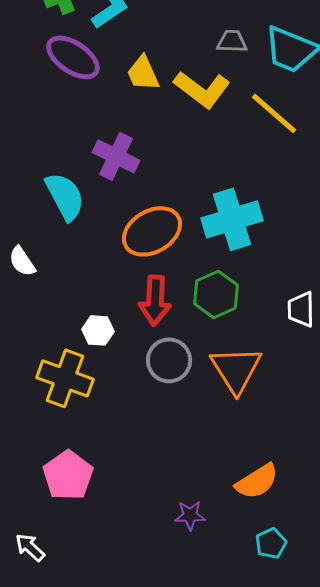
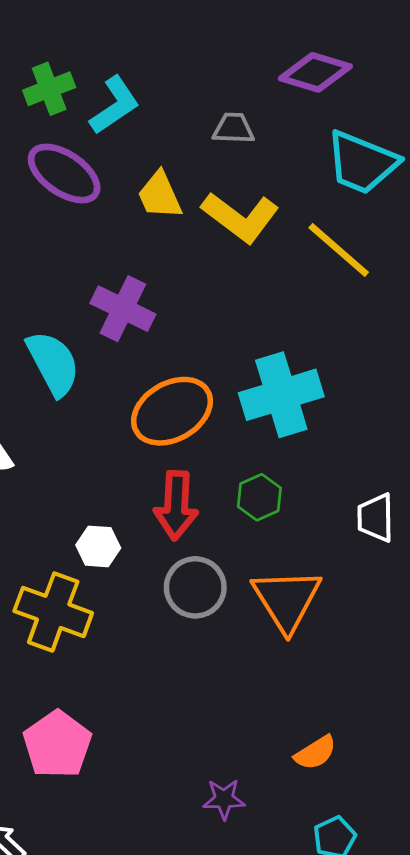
gray trapezoid: (232, 41) -> (233, 128), moved
green hexagon: (216, 294) -> (259, 497), size x0.7
orange semicircle: (257, 481) -> (315, 753), size x0.7

